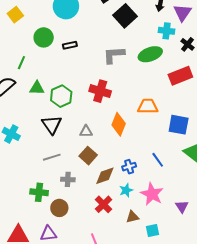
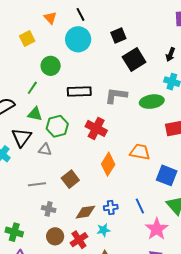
black rectangle: (70, 45) -> (79, 91), moved, size x1.6
green line: (21, 63) -> (32, 88), moved
black triangle: (52, 125) -> (22, 137), moved
gray triangle: (86, 131) -> (45, 150), moved
brown square: (88, 156) -> (70, 179), moved
green cross: (39, 192) -> (14, 232), moved
pink star: (152, 194) -> (157, 229), moved
brown circle: (59, 208) -> (55, 236), moved

